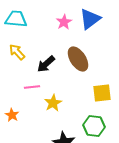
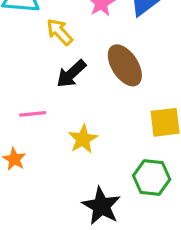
yellow arrow: (17, 52) -> (60, 32), moved
pink line: (32, 87) -> (33, 114), moved

